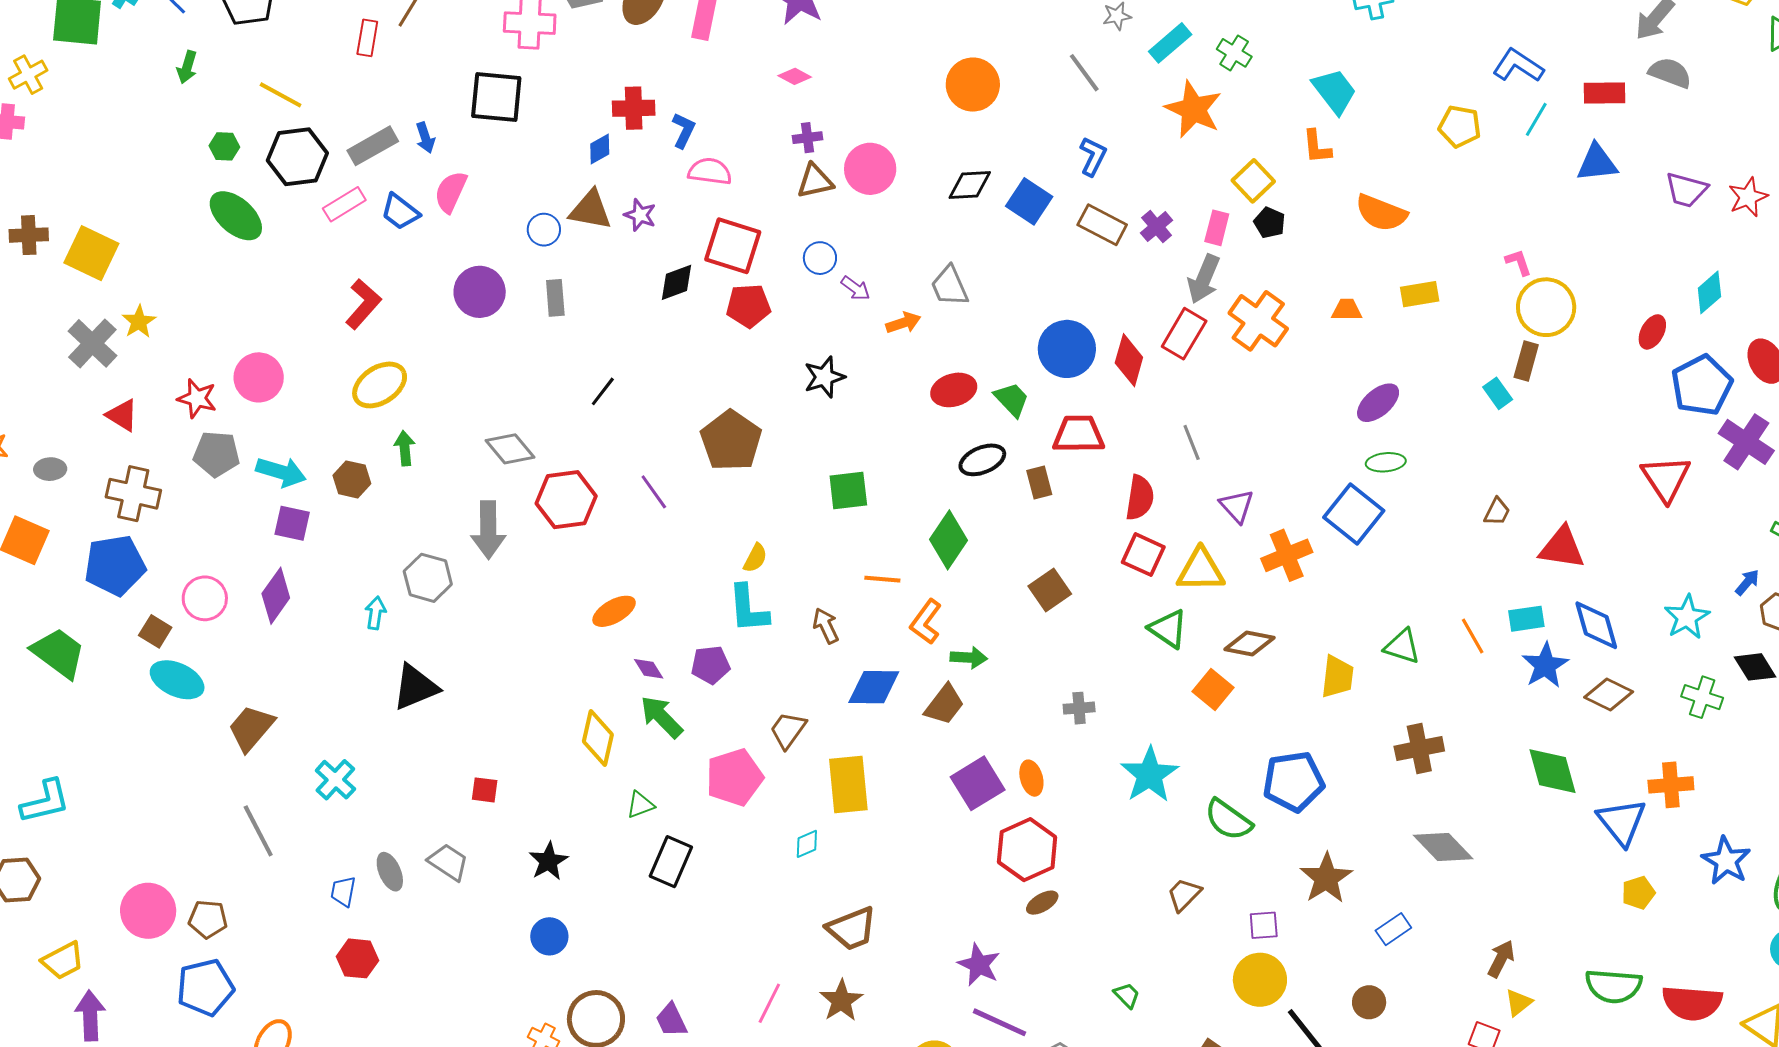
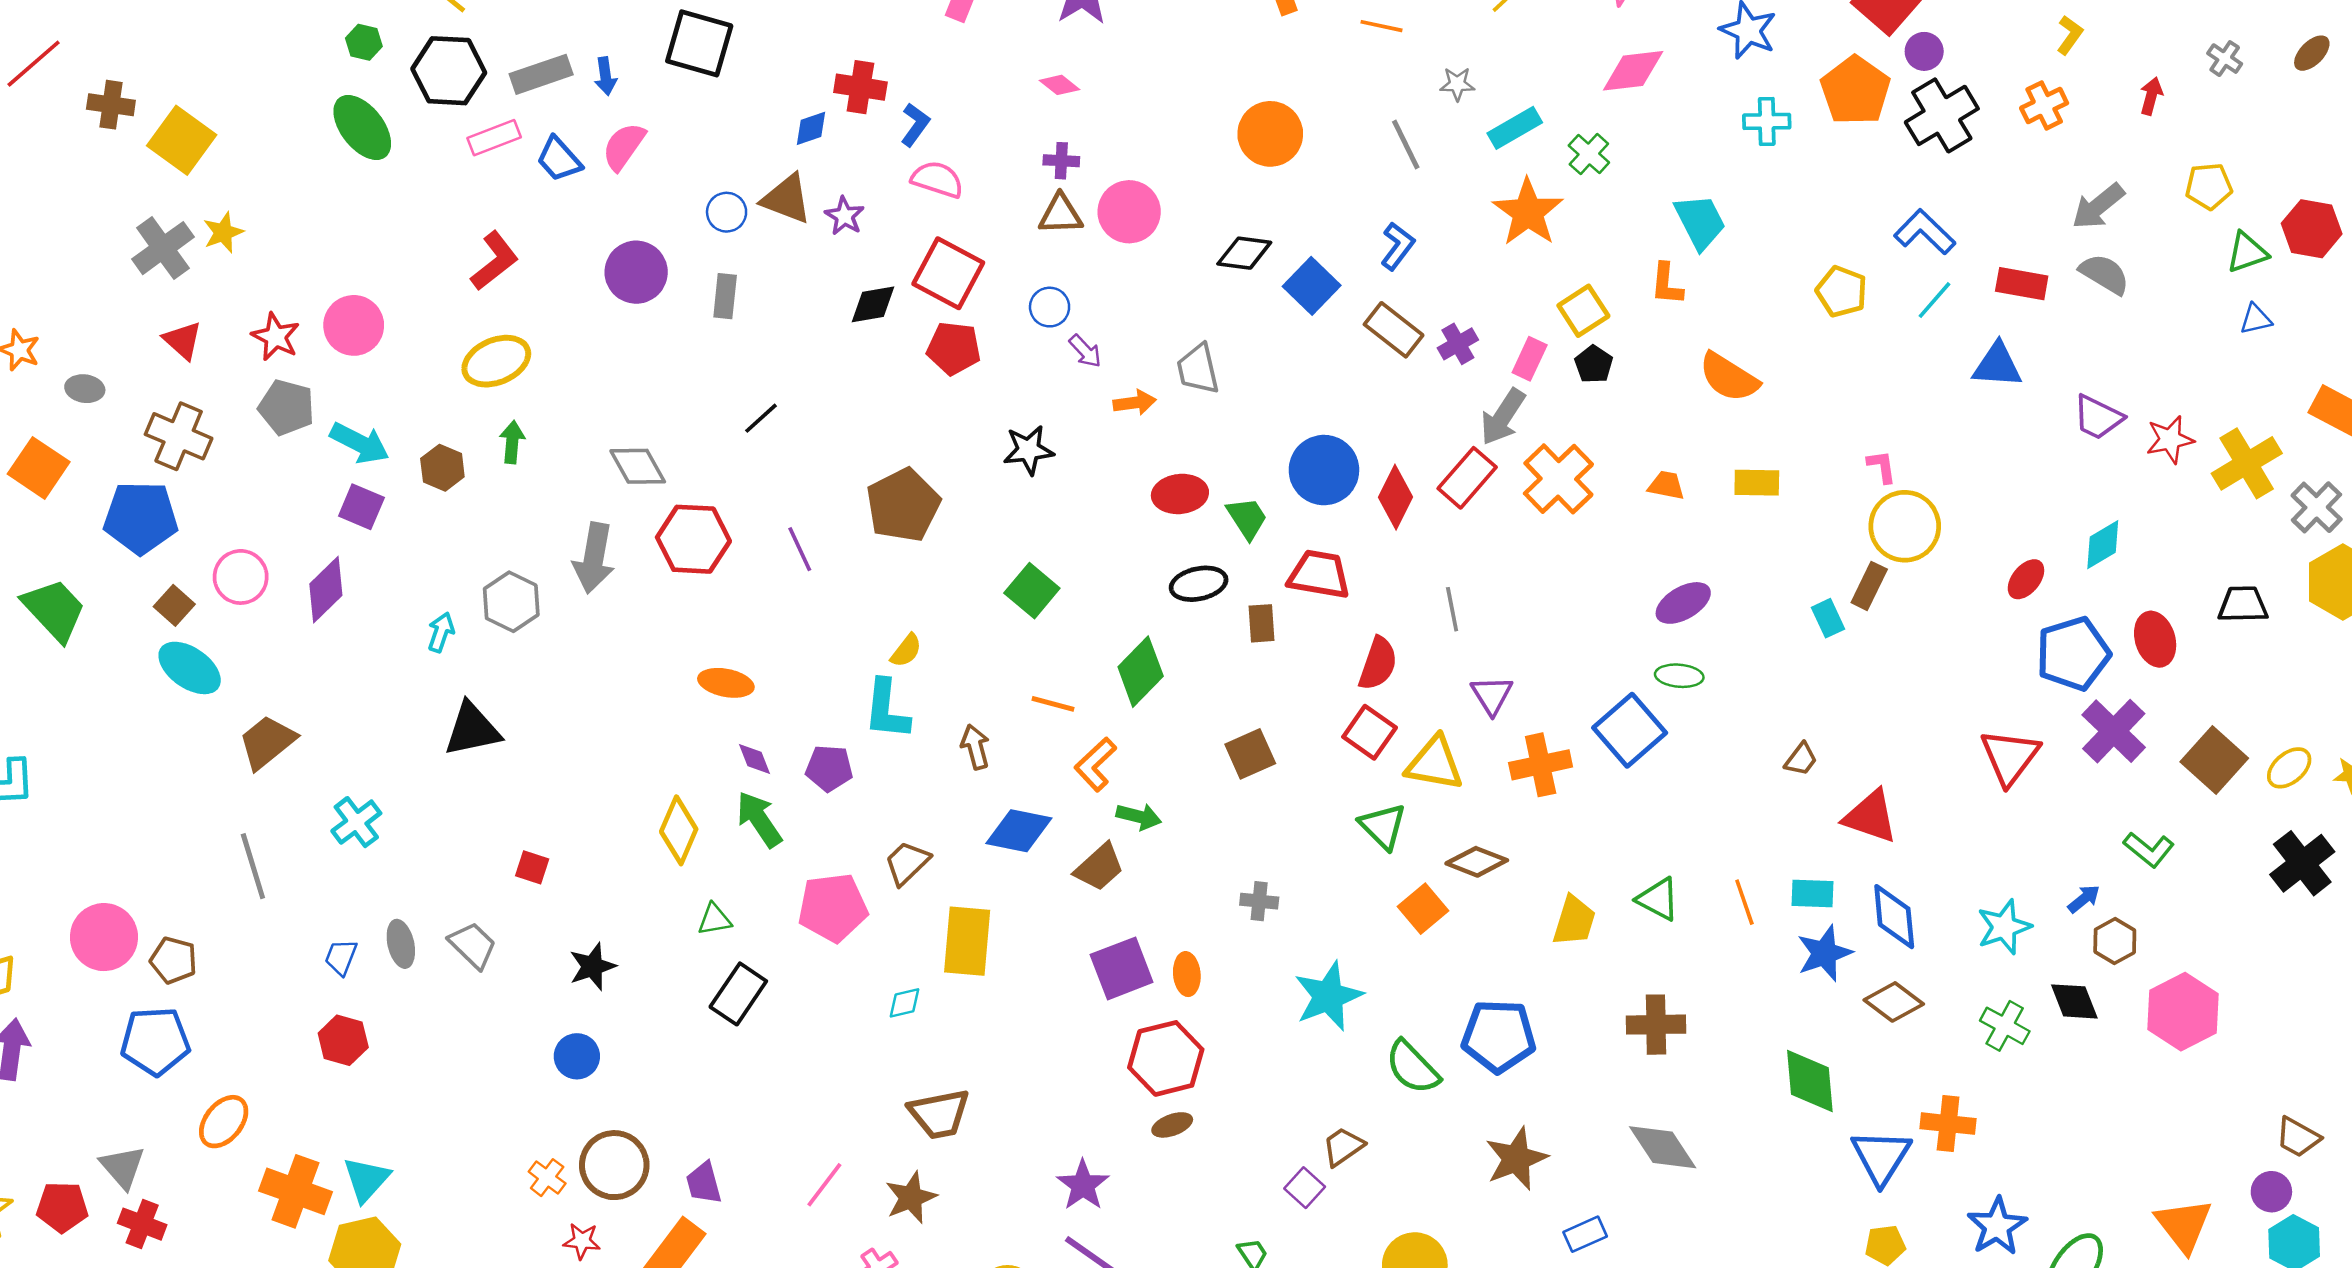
green square: (848, 491) -> (1032, 591), turned 36
orange ellipse: (614, 611) -> (726, 683), turned 30
purple square: (1264, 925) -> (1305, 1188), moved, turned 36

